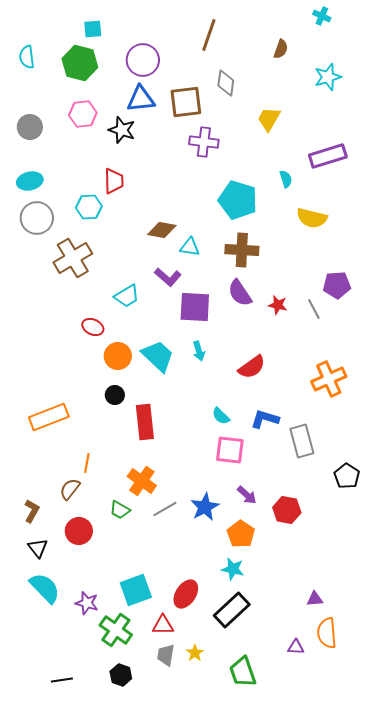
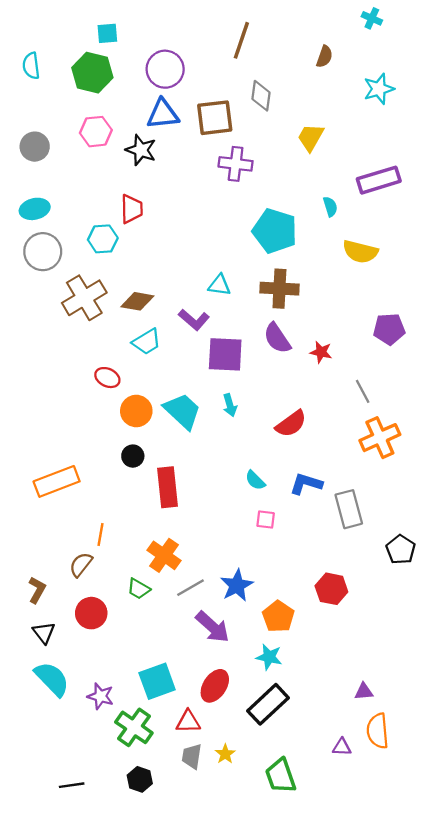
brown diamond: (162, 230) -> (137, 301), moved
gray line: (314, 309) -> (363, 391), moved
pink square: (230, 450) -> (266, 520), size x0.6
purple arrow: (247, 495) -> (212, 627), moved, size x1.5

